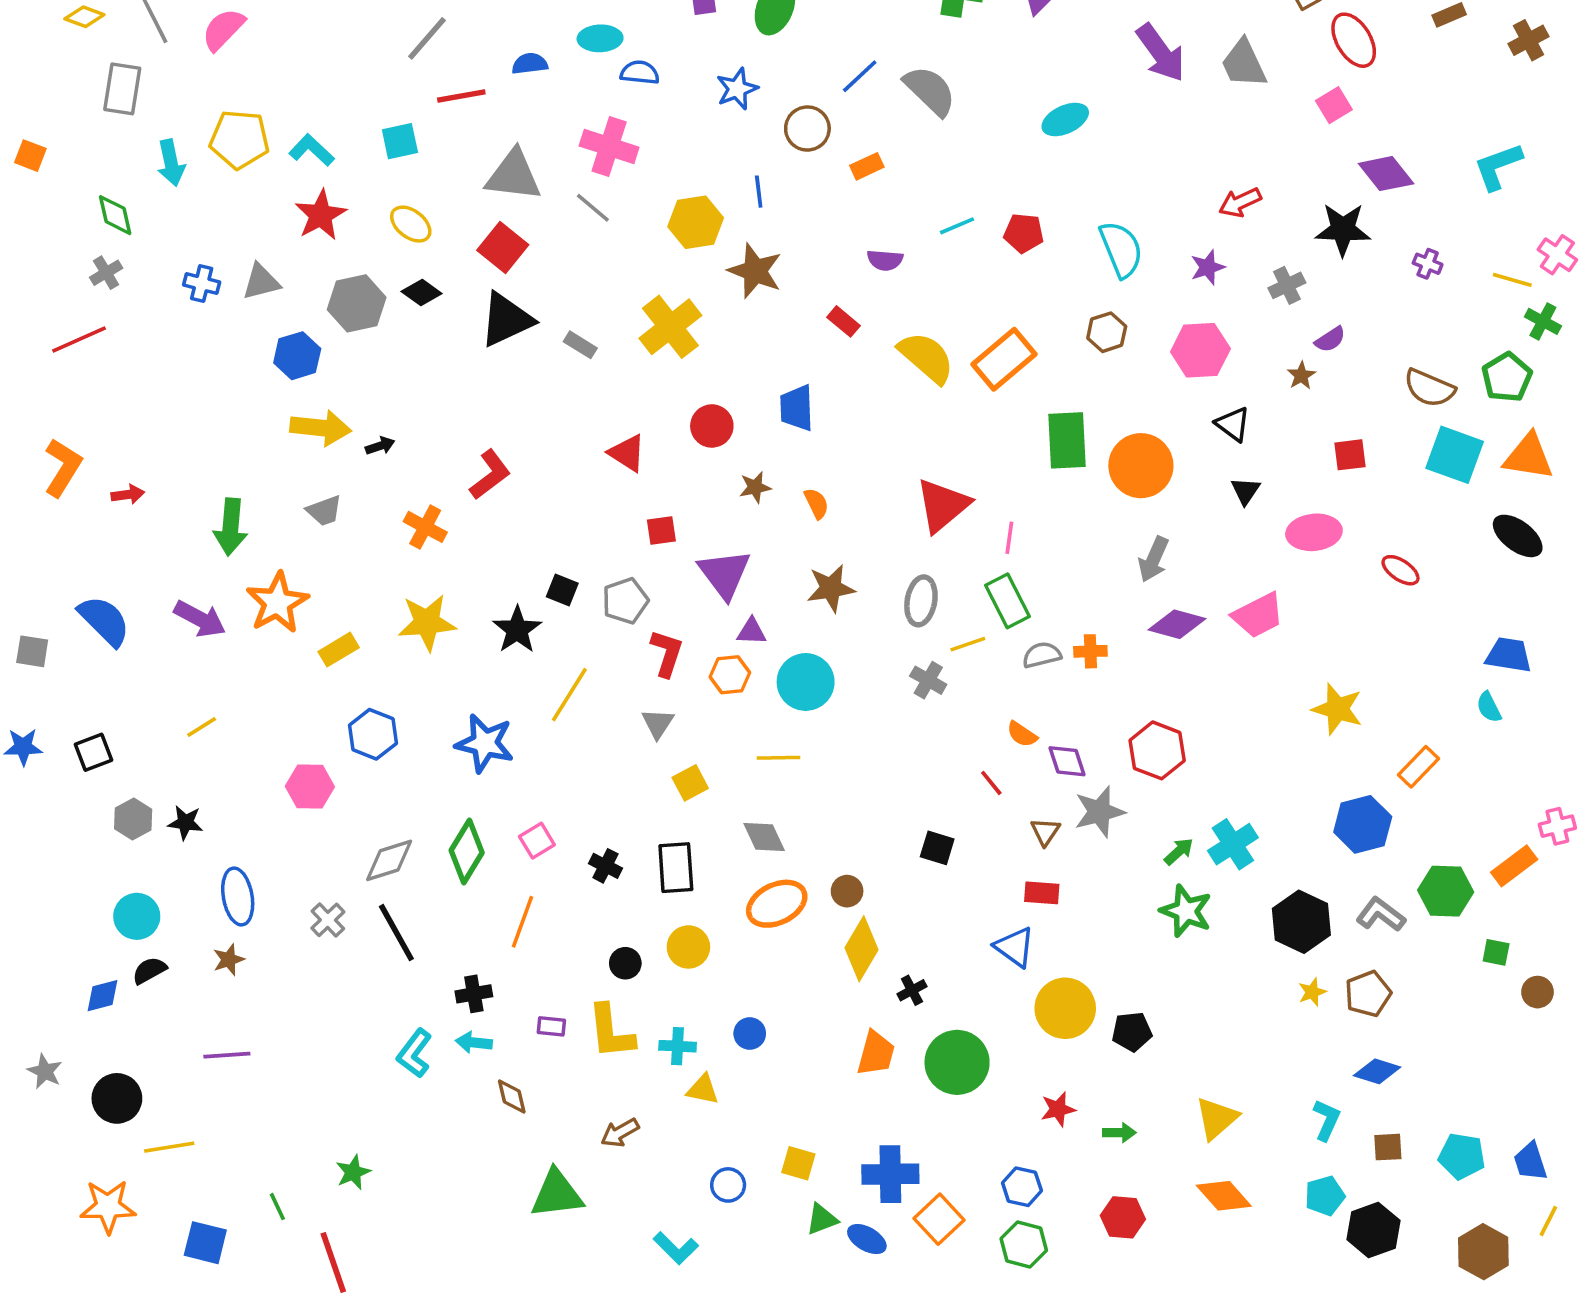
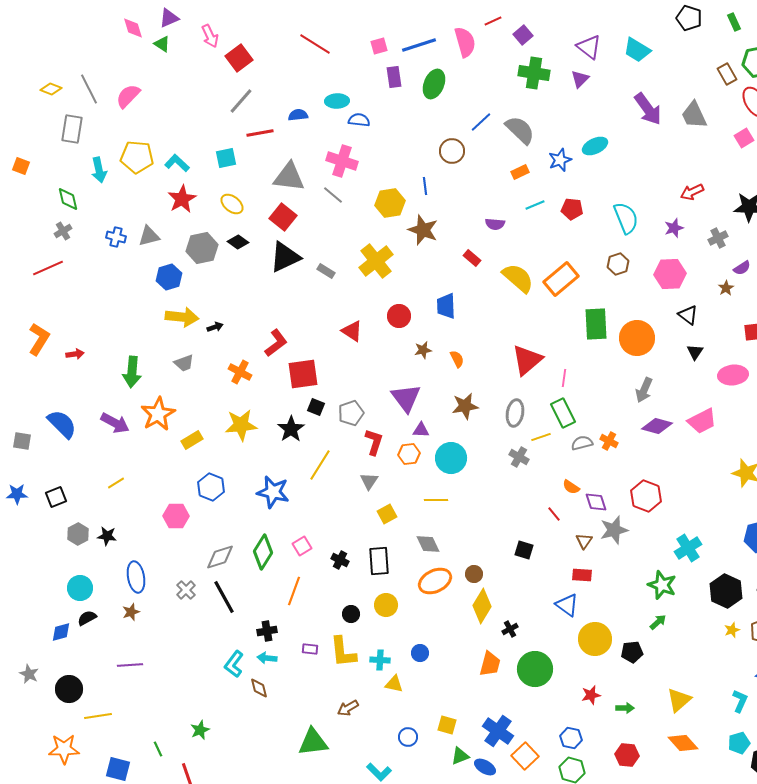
blue star: (737, 89) -> (560, 160), moved
orange rectangle: (867, 166) -> (520, 172), moved
red square: (661, 531) -> (303, 374), moved, size x1.8
orange cross: (1090, 651) -> (609, 441), turned 30
green arrow: (1179, 851) -> (658, 622), moved
brown diamond: (512, 1097) -> (259, 688), moved
blue cross: (890, 1174) -> (498, 731), turned 36

